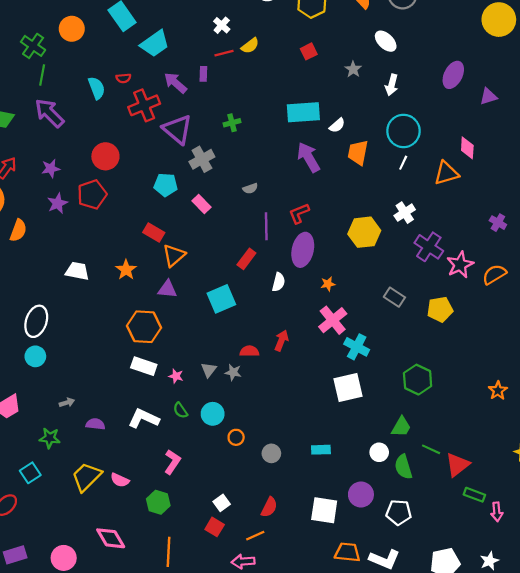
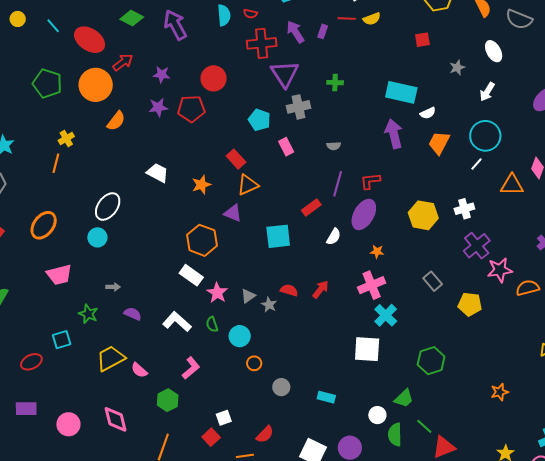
pink star: (176, 376) -> (217, 293), size x1.5

